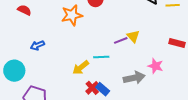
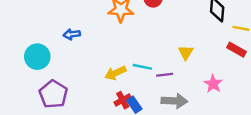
purple line: (121, 40) -> (165, 75), moved
red rectangle: (177, 43) -> (237, 50), moved
pink star: (155, 66) -> (213, 84), moved

